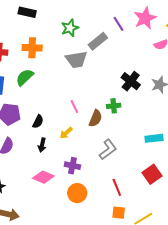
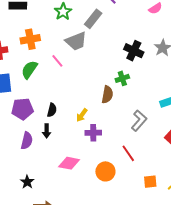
pink line: (74, 107) -> (57, 61), moved
black arrow: (42, 145) -> (47, 131), moved
gray L-shape: (108, 150) -> (139, 121), moved
purple cross: (72, 166) -> (93, 133), moved
red line: (117, 187) -> (128, 153), moved

